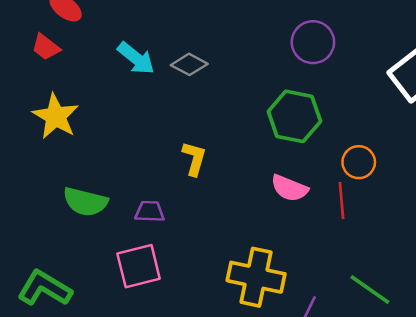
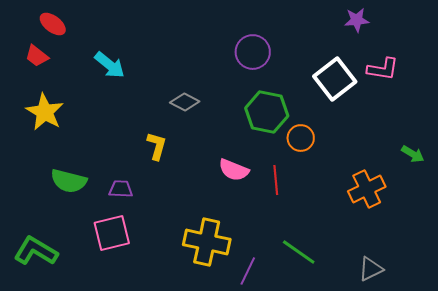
gray diamond: (189, 64) -> (185, 102), moved
green hexagon: (294, 116) -> (267, 112), moved
orange circle: (359, 162) -> (301, 138), moved

